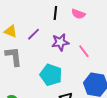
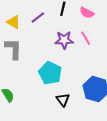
purple line: (34, 34) -> (38, 17), moved
pink line: (84, 51) -> (86, 38), moved

